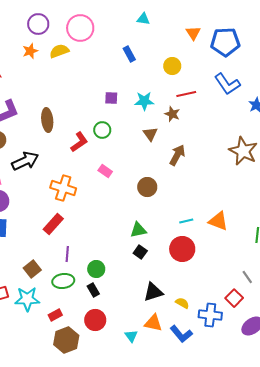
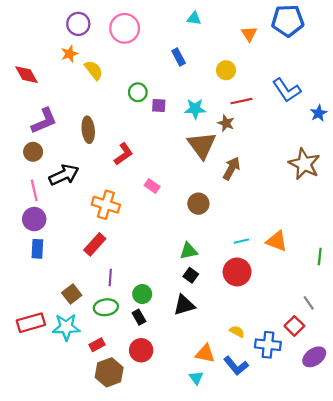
blue pentagon: (225, 42) -> (288, 21), moved
yellow semicircle: (59, 51) -> (94, 70), moved, turned 72
green circle: (102, 130) -> (138, 92), moved
brown triangle: (150, 134) -> (202, 145), size x1.8
black triangle: (153, 292) -> (184, 305), moved
cyan triangle: (131, 336) -> (196, 378), moved

